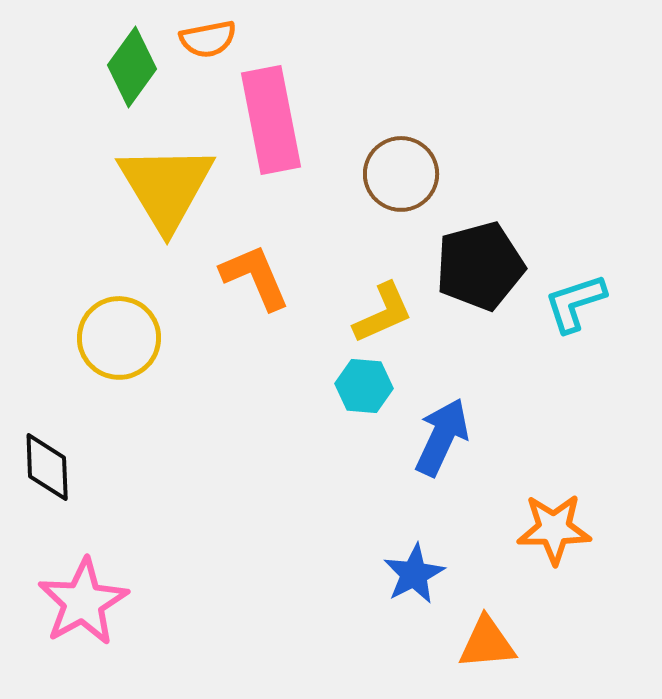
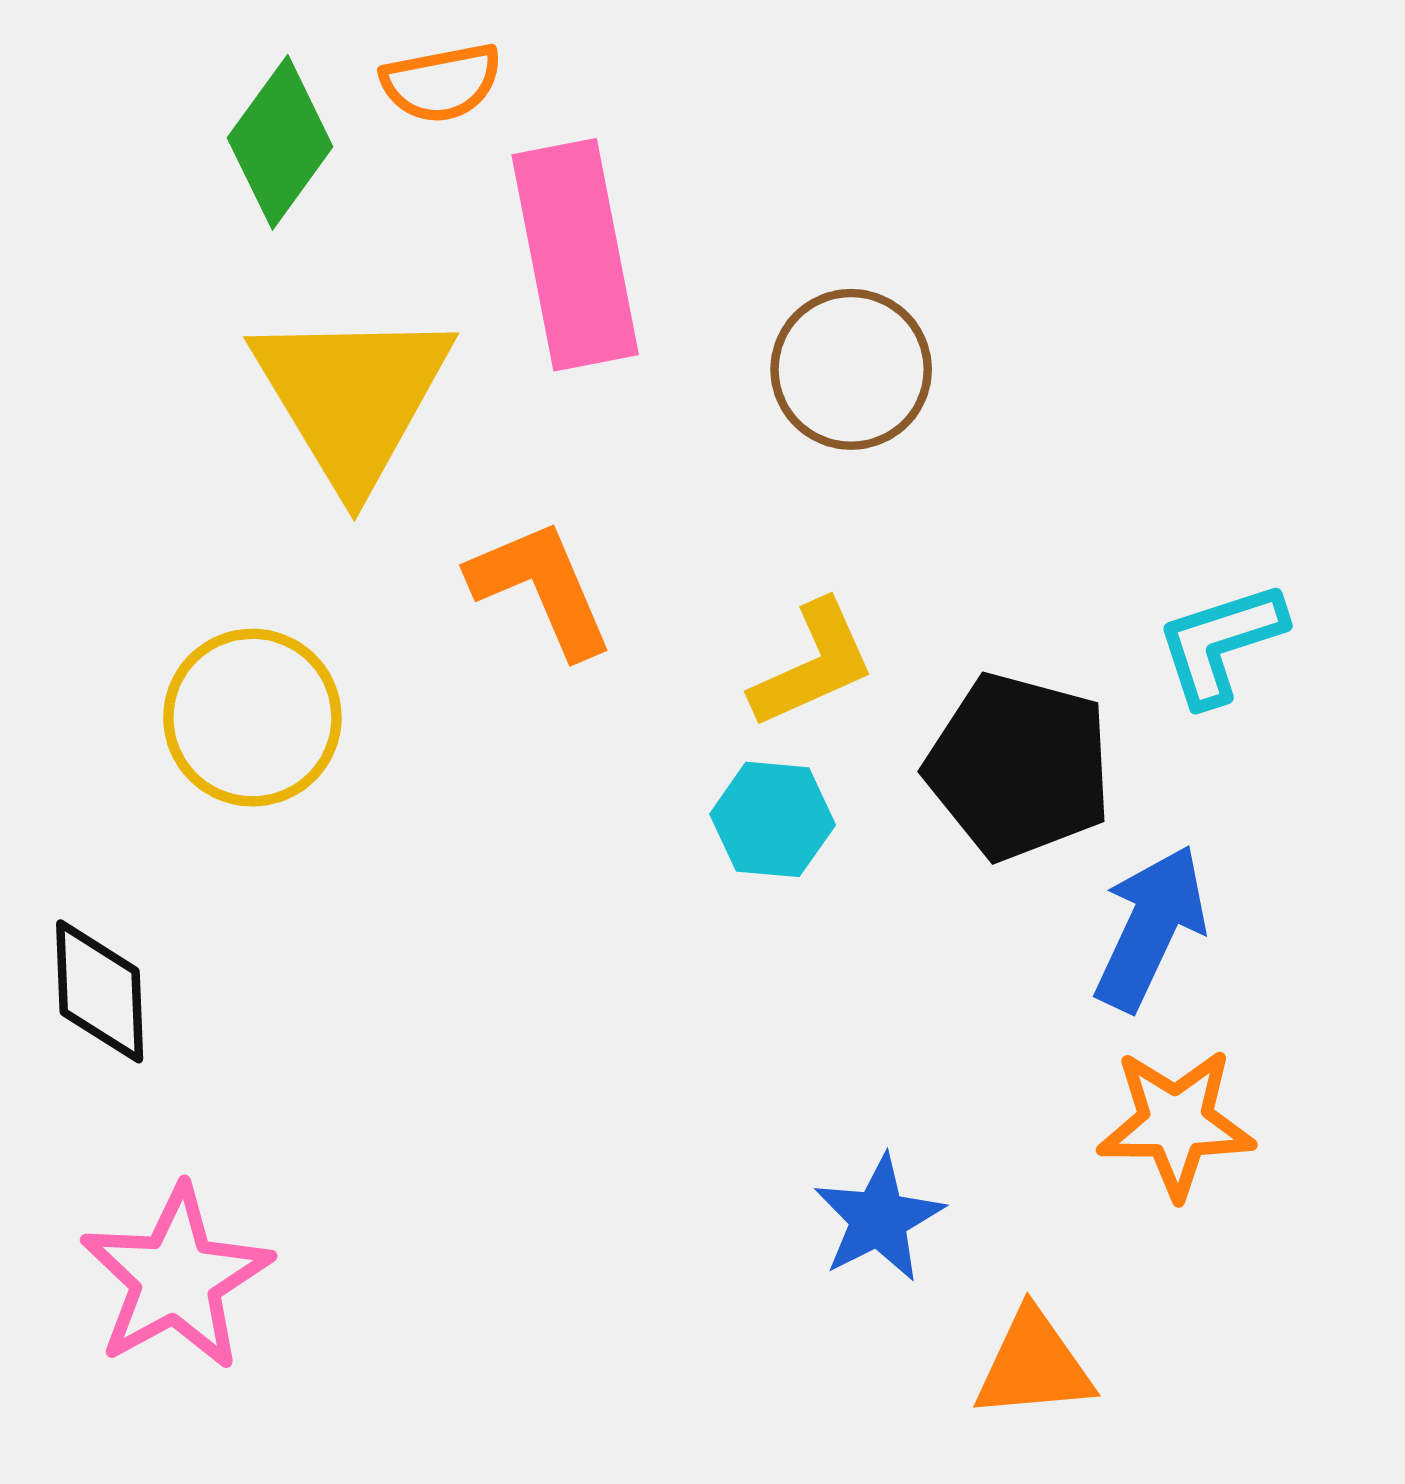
black pentagon: (480, 266) -> (1019, 766), moved, turned 30
blue arrow: (442, 437) -> (1150, 928), moved

